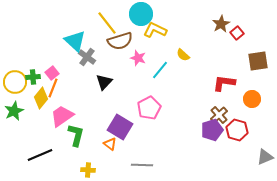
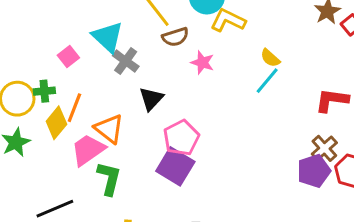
brown semicircle: (120, 41) -> (175, 37), size x0.7
cyan line: (160, 70) -> (267, 81), moved
pink square: (52, 73) -> (68, 57), moved
pink pentagon: (149, 108) -> (181, 138), moved
orange triangle: (110, 144) -> (109, 129), moved, size x1.5

